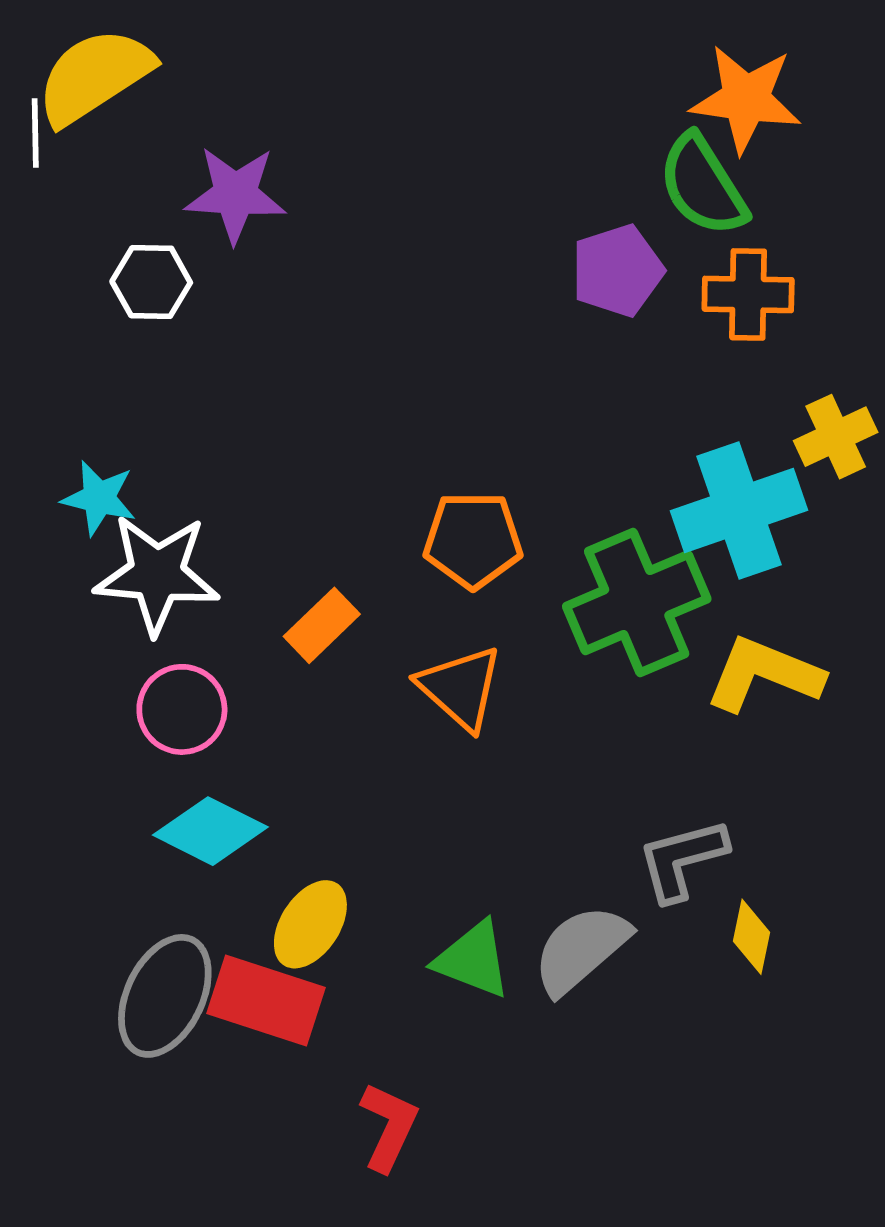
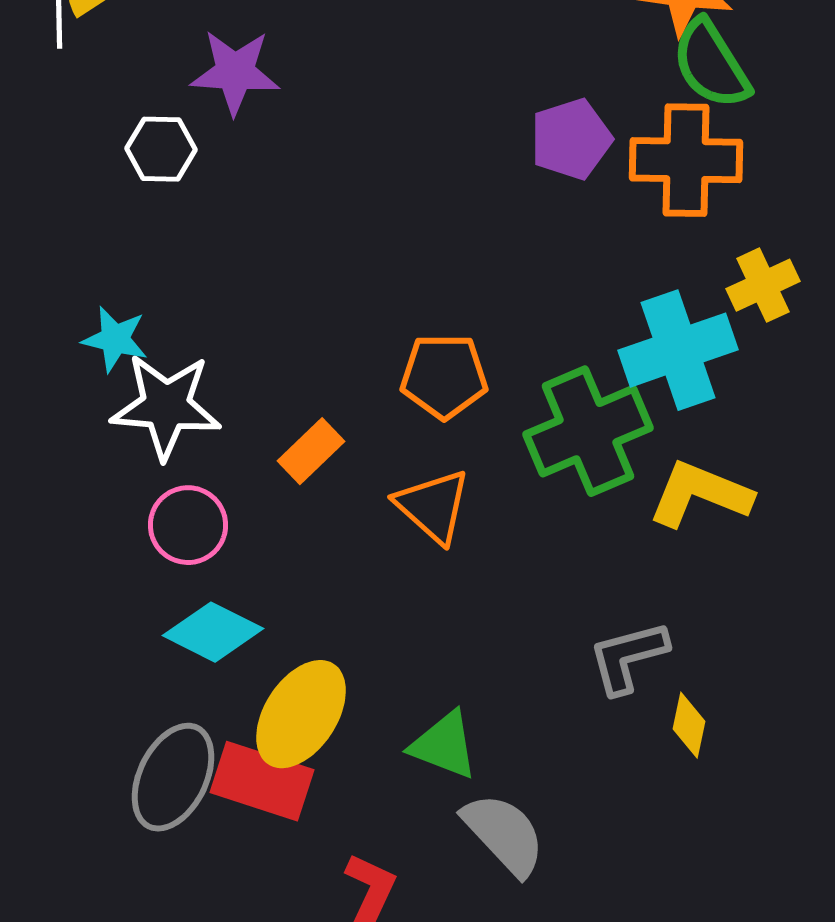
green semicircle: (703, 185) -> (711, 64), moved
orange cross: (748, 294) -> (686, 160), size x1.4
yellow ellipse: (310, 924) -> (301, 714), size x1.4
gray semicircle: (581, 949) -> (504, 834), moved, turned 88

